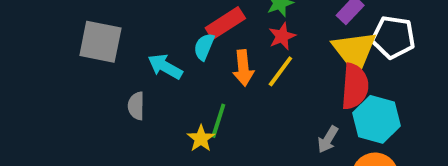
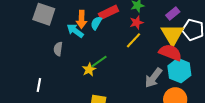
orange arrow: (243, 68) -> (82, 19), moved
red semicircle: (355, 86) -> (170, 52), turned -80
green line: (218, 121) -> (99, 62), turned 30
gray arrow: (328, 139) -> (153, 78), size x1.5

